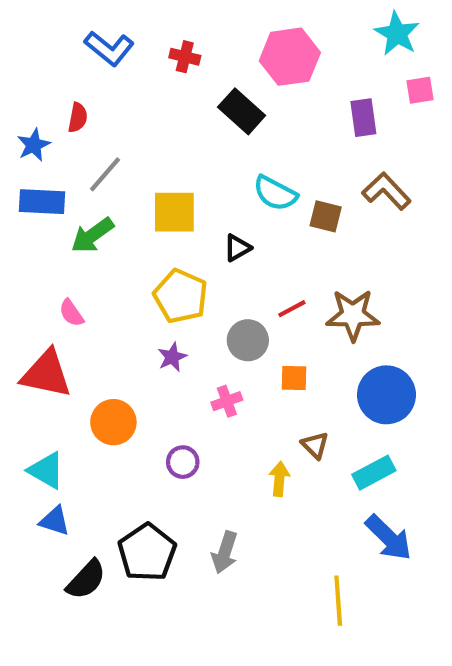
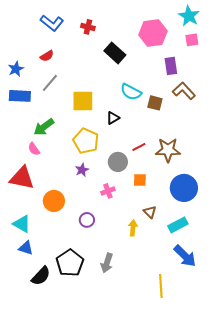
pink hexagon: (290, 57) -> (153, 33), moved
pink square: (420, 90) -> (192, 40), moved
red semicircle: (78, 118) -> (47, 56), moved, turned 48
purple rectangle: (363, 118) -> (171, 66), moved
green arrow: (92, 235) -> (44, 127), moved

